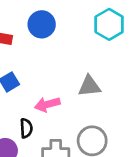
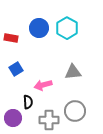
cyan hexagon: (109, 24) -> (67, 28), moved

